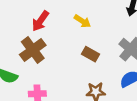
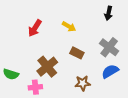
brown cross: (33, 50) -> (47, 67), moved

